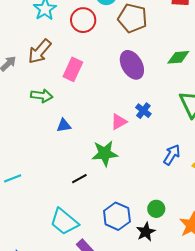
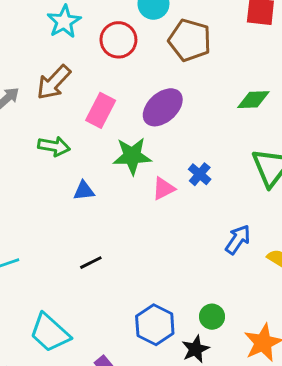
purple ellipse: (132, 65) -> (163, 107), moved, turned 76
green star: (105, 153) -> (132, 156), moved
black line: (79, 179) -> (91, 263), moved
cyan trapezoid: (64, 222) -> (50, 333), moved

